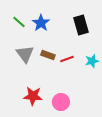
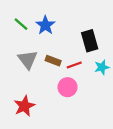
black rectangle: (81, 25) -> (90, 41), moved
red star: (33, 96) -> (24, 106), moved, turned -30
pink circle: (61, 102) -> (68, 87), moved

